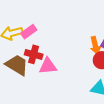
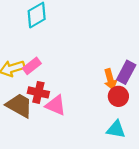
pink triangle: (48, 66) -> (56, 105), turned 30

